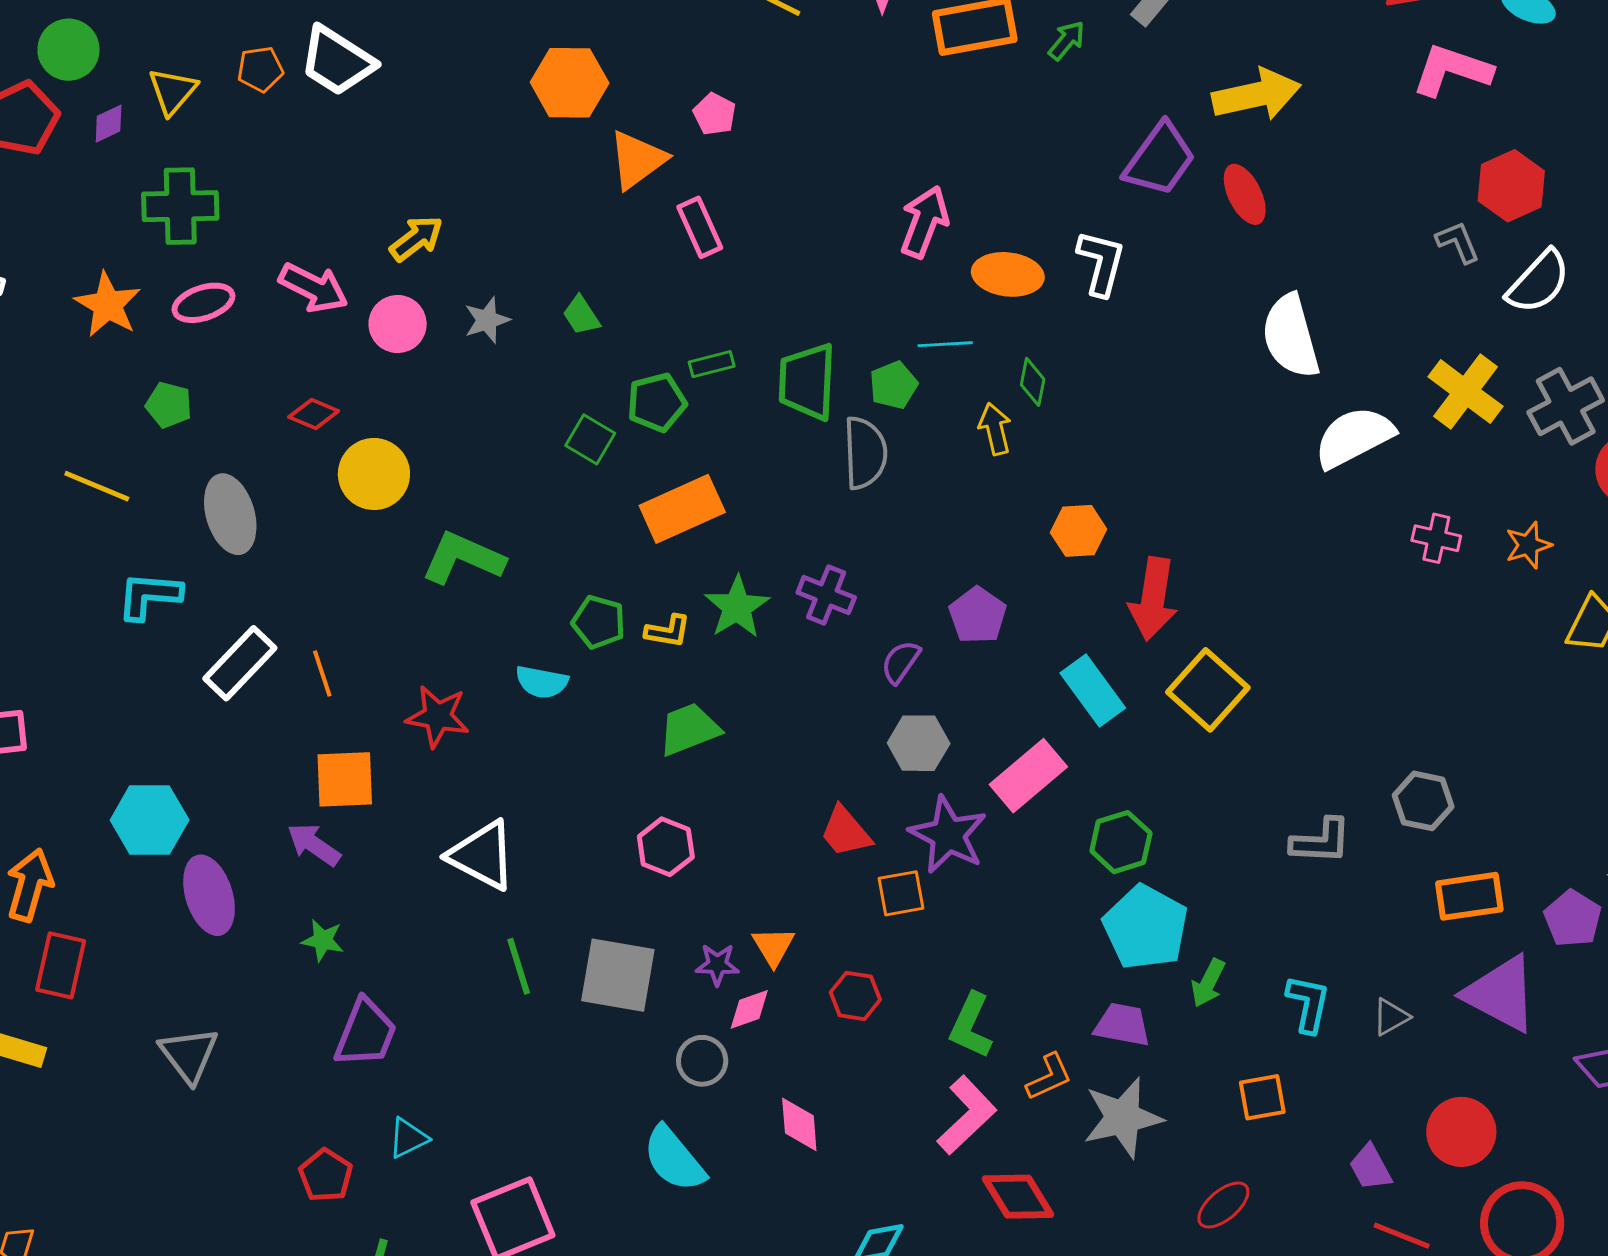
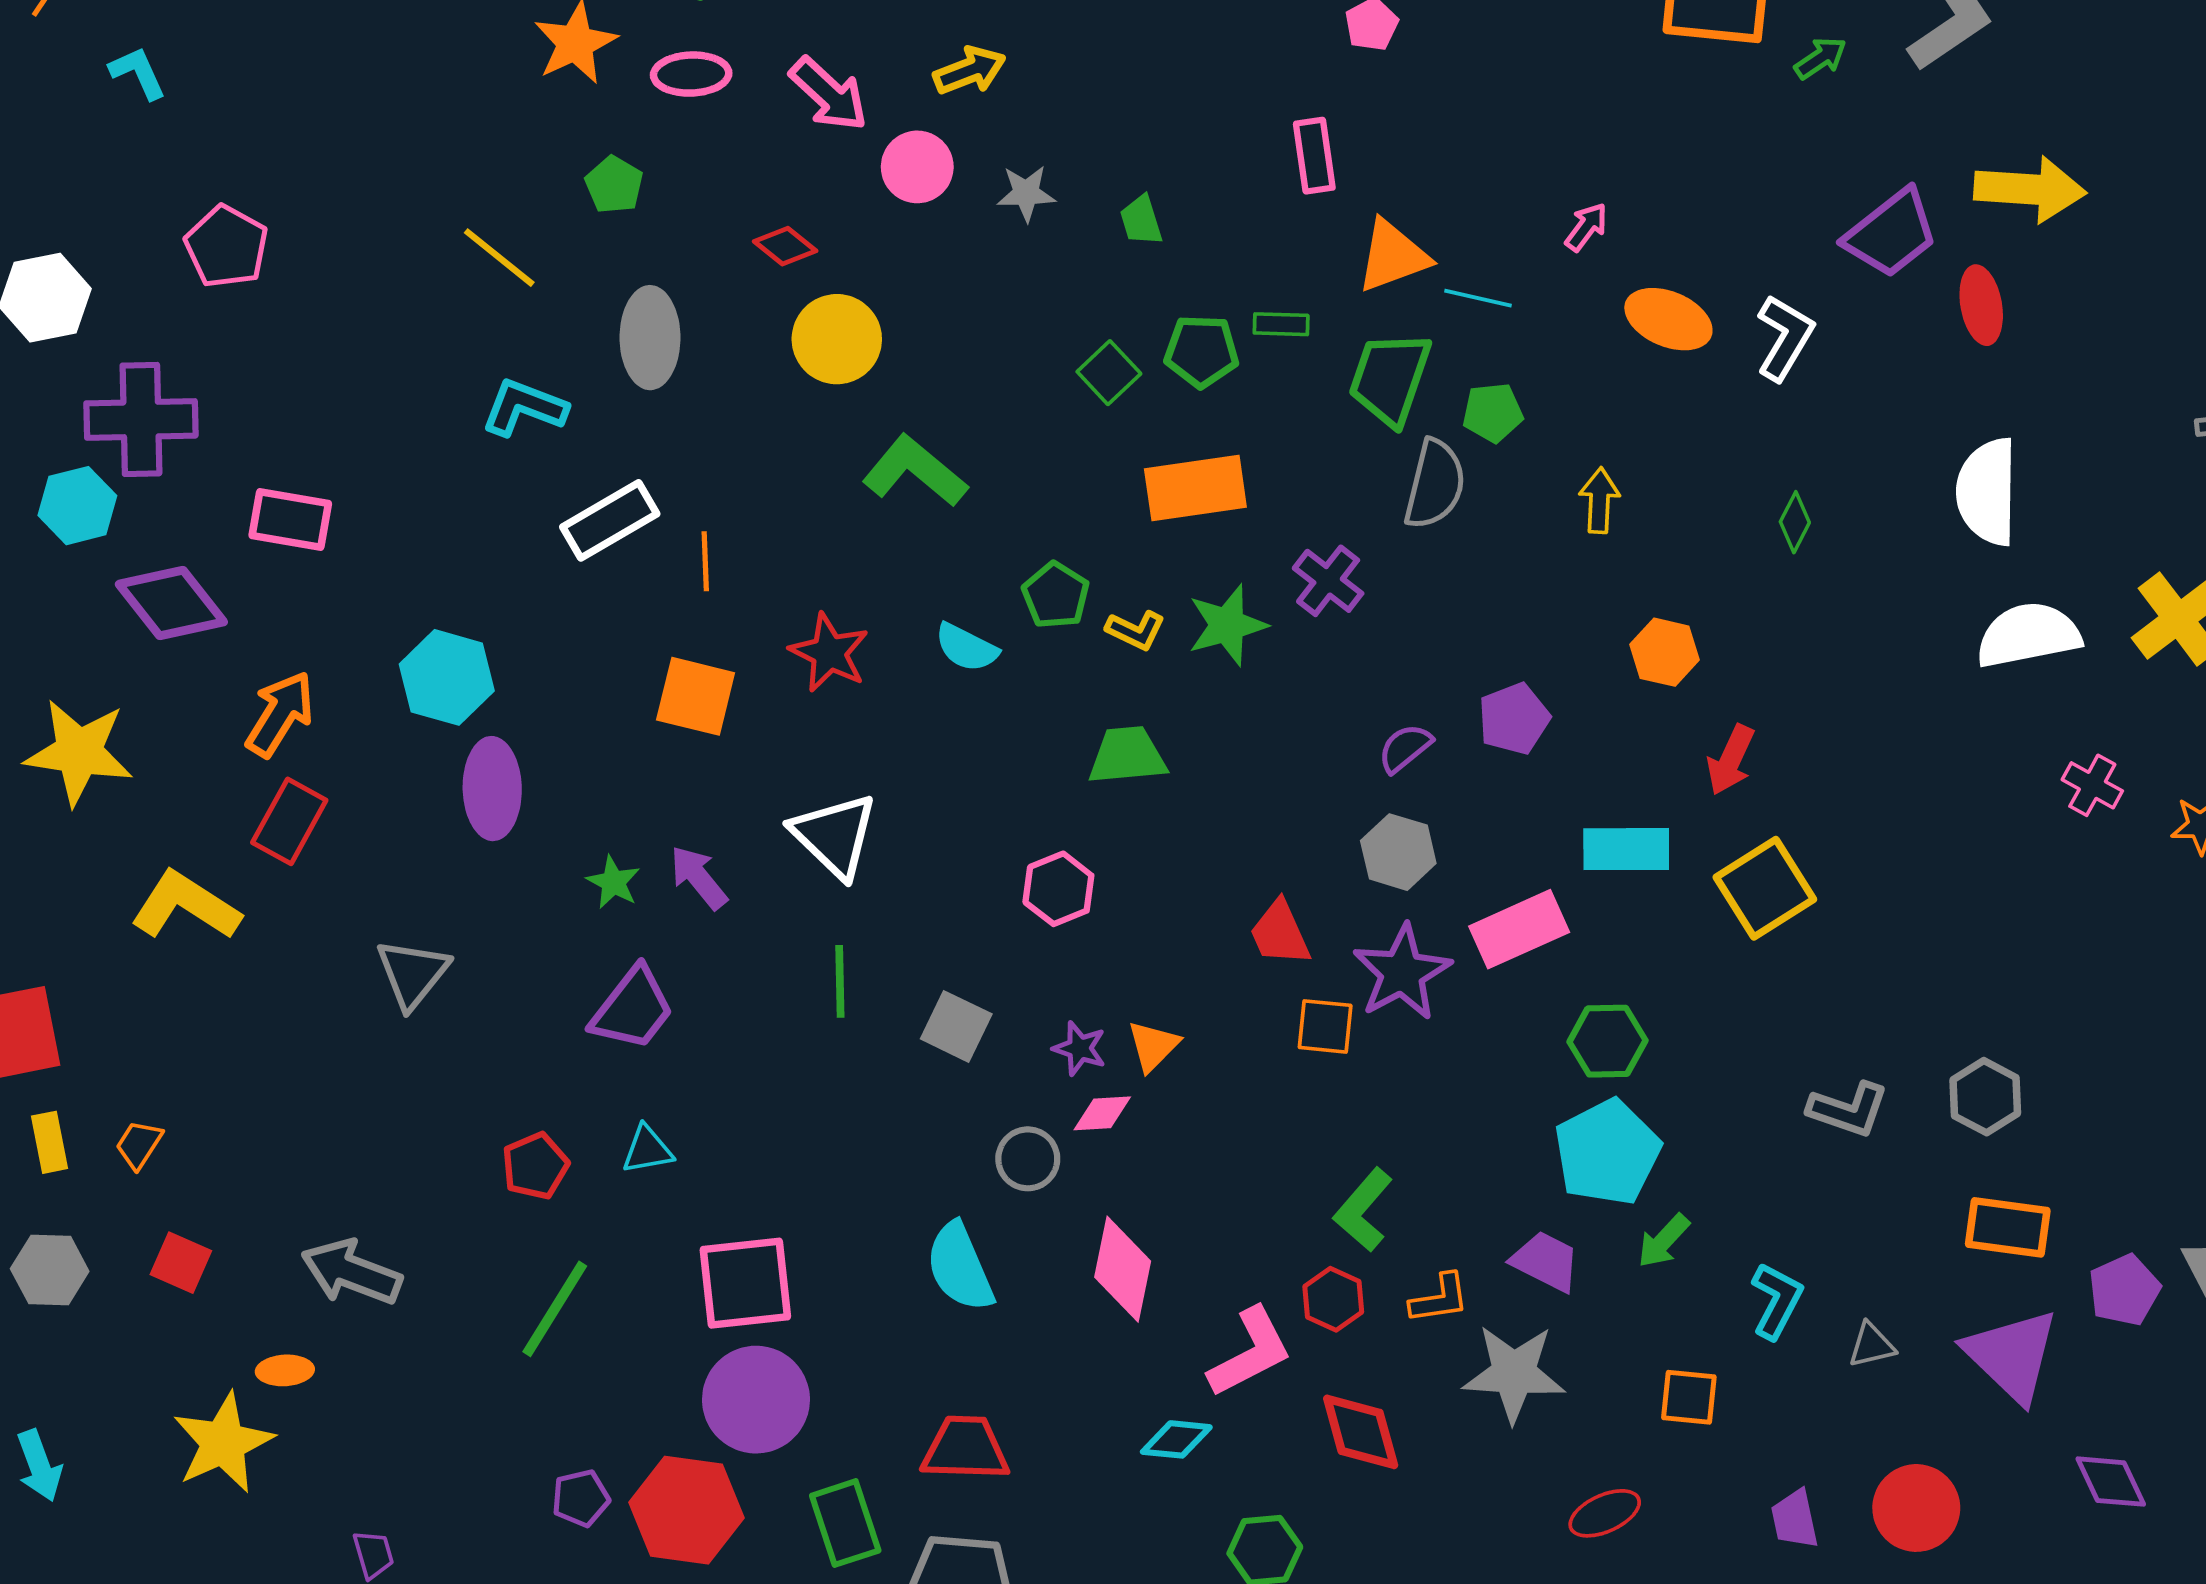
orange triangle: (637, 160) -> (1393, 256), moved
pink arrow: (924, 222) -> (1586, 227), size x0.6
cyan line: (945, 344) -> (1478, 298), moved
green diamond: (1033, 382) -> (1795, 522), moved
purple cross: (826, 595) -> (1328, 581), moved
red arrow: (1153, 599) -> (1731, 760), size x0.7
cyan rectangle: (1093, 690) -> (1626, 849), turned -70
purple arrow: (314, 845) -> (699, 877), moved
gray square: (618, 975) -> (956, 1026), size x0.7
red hexagon: (855, 996) -> (1333, 1299), moved
pink L-shape: (967, 1115) -> (1250, 1352), moved
pink diamond: (799, 1124) -> (1123, 1269), size x1.4

